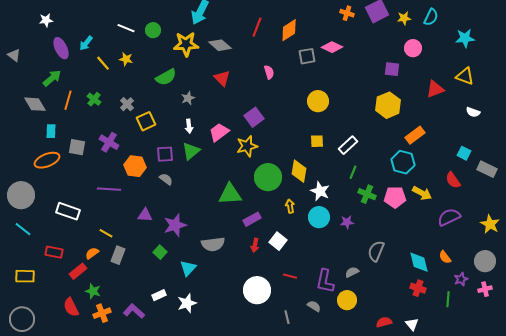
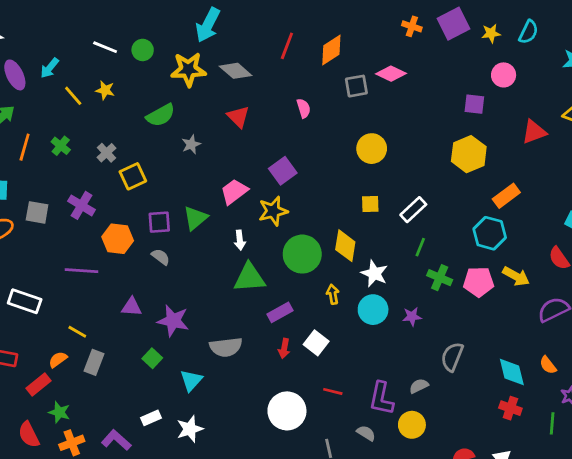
white arrow: (189, 126) -> (240, 240), moved
purple star: (175, 225) -> (173, 321), turned 30

